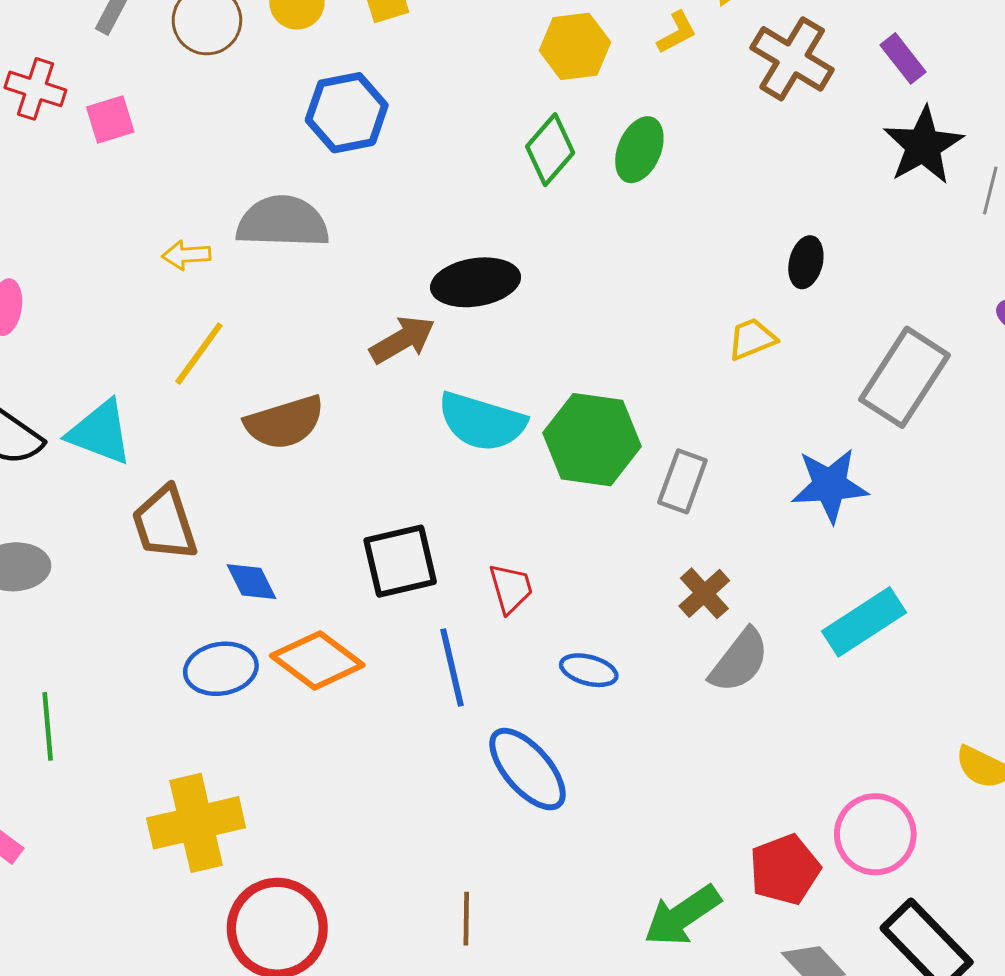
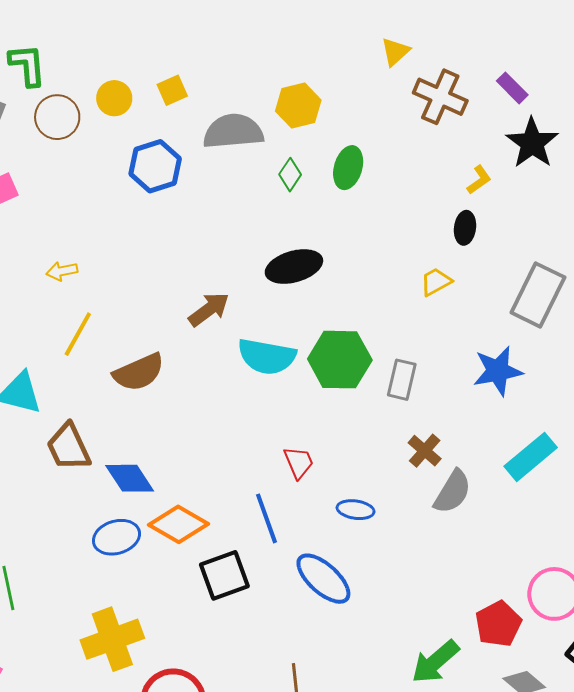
yellow L-shape: (677, 33) -> (479, 180), moved
green diamond: (550, 150) -> (290, 175), size x0.7
gray semicircle: (283, 222) -> (233, 131), moved
black ellipse: (476, 282) -> (294, 267), moved
black square: (400, 561) -> (224, 575), moved
blue diamond: (251, 582) -> (130, 478), size x1.4

